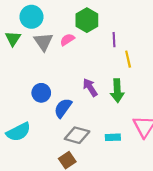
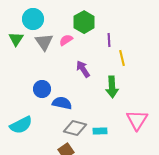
purple arrow: (90, 87) -> (83, 69), moved
blue semicircle: (63, 108) -> (62, 103), turned 66
cyan rectangle: (113, 137) -> (100, 131), moved

